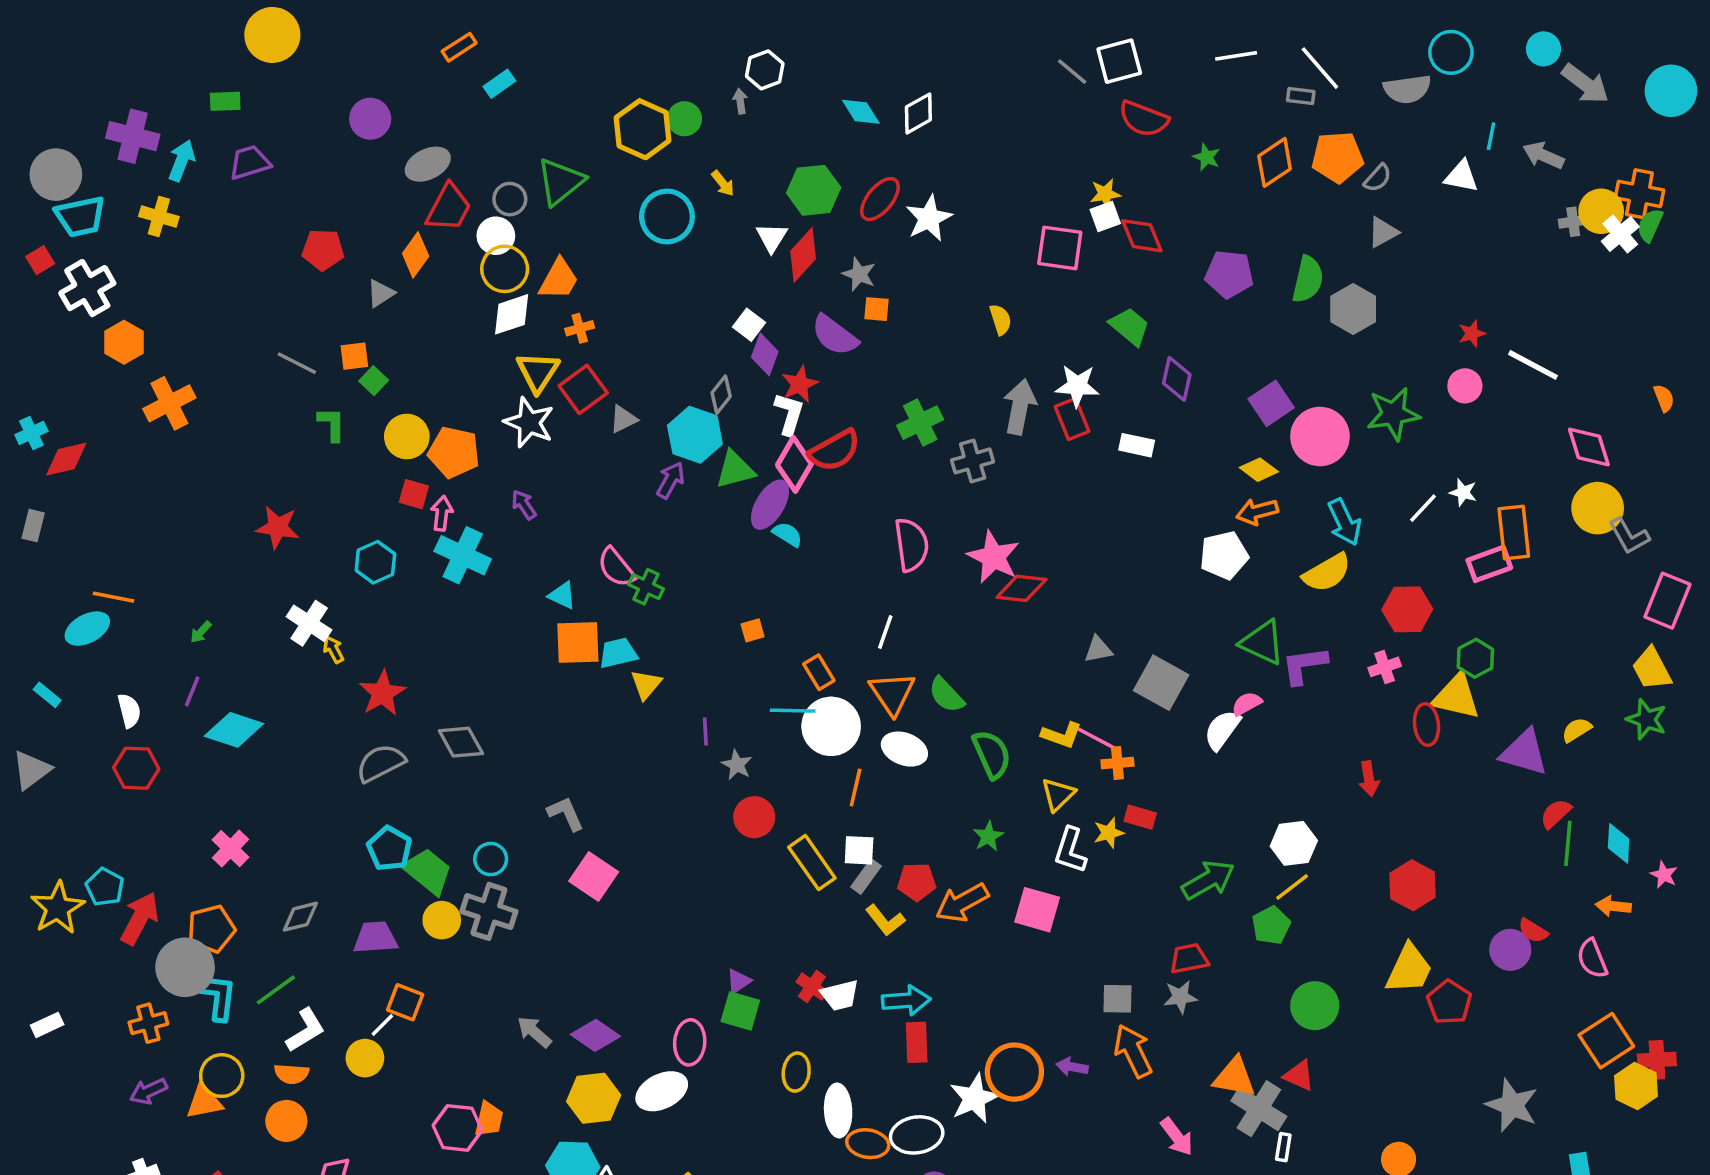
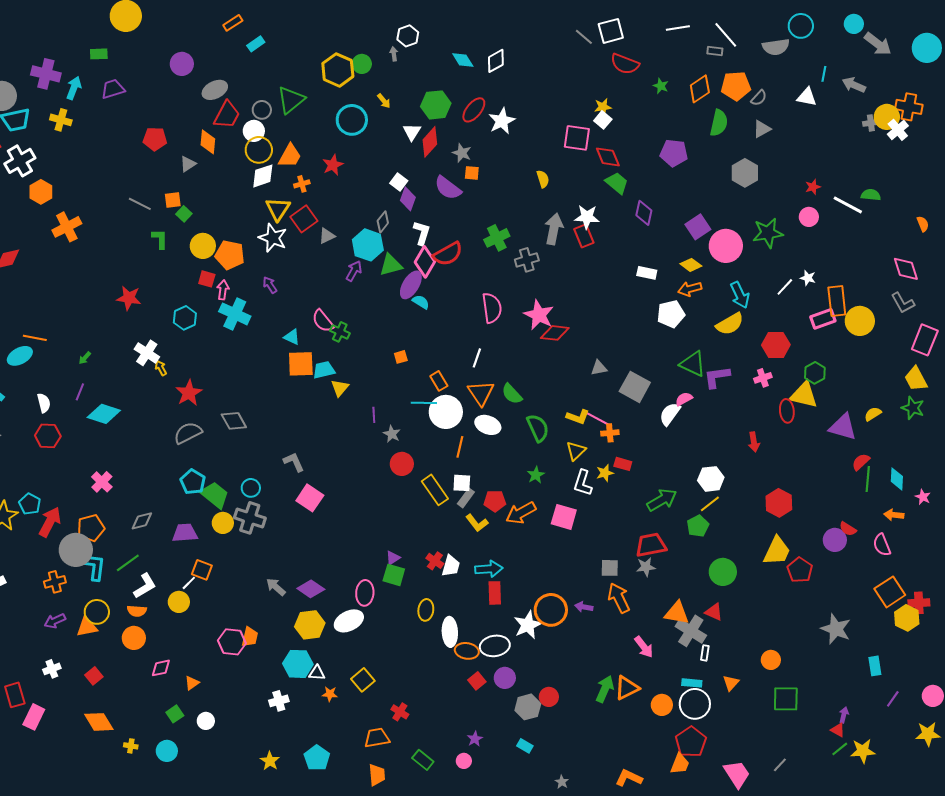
white square: (1105, 217) -> (603, 120), turned -30
green semicircle: (1650, 225) -> (871, 195), moved, turned 72
red diamond: (1142, 236) -> (608, 157), moved
orange diamond: (416, 255) -> (208, 142), turned -30
green semicircle: (1308, 279) -> (719, 123), moved
red star: (800, 384) -> (333, 165), moved
white rectangle: (1137, 445) -> (647, 273), moved
pink diamond: (1589, 447) -> (906, 269), moved
yellow circle: (1598, 508) -> (860, 321), moved
red trapezoid: (1189, 959) -> (651, 545), size x1.4
white trapezoid: (840, 995) -> (451, 566), turned -60

